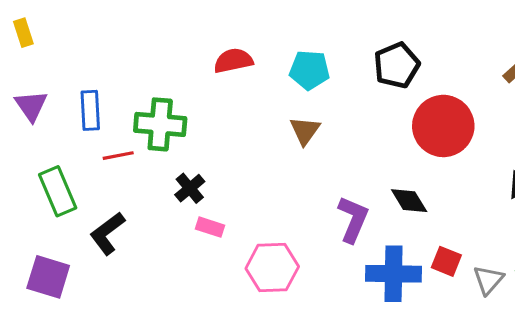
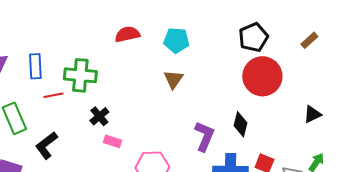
black pentagon: (397, 65) -> (253, 37), moved
black diamond: (409, 201) -> (240, 124), turned 45

